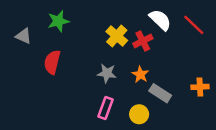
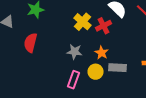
gray rectangle: (160, 93) -> (118, 68), turned -30
yellow circle: (139, 114) -> (96, 72), moved

